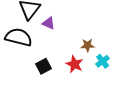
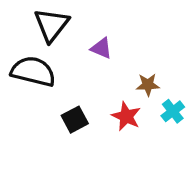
purple triangle: (49, 23) -> (101, 48), moved

